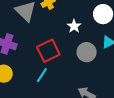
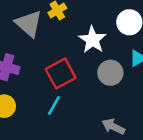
white star: (74, 26) -> (92, 40), size x1.5

